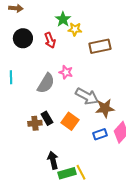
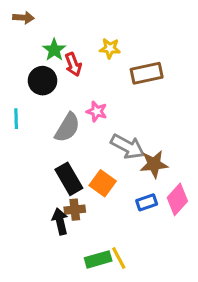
green star: (63, 19) -> (54, 50), moved
black circle: (23, 38) -> (43, 81), moved
black rectangle: (47, 118) -> (69, 179), size x1.5
brown cross: (35, 123) -> (75, 210), moved
black arrow: (53, 160) -> (60, 221), moved

